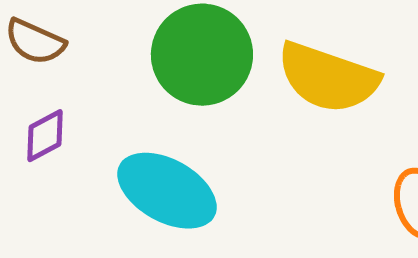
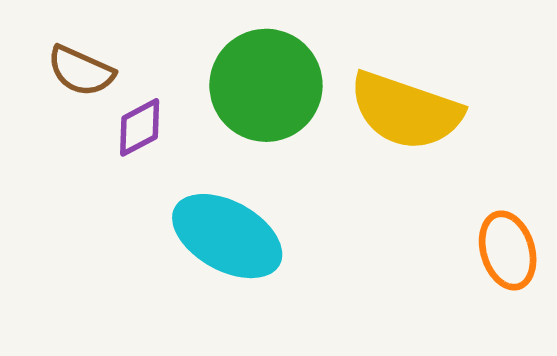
purple diamond: (45, 136) -> (140, 127), moved

